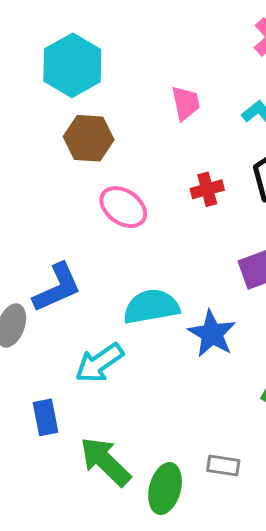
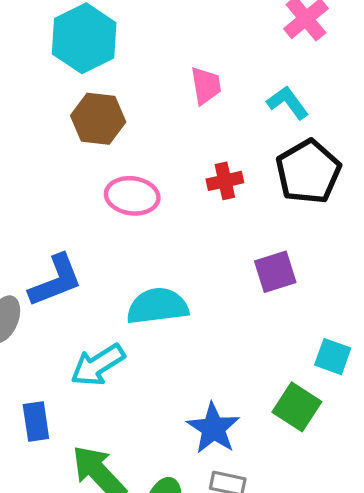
pink ellipse: (123, 207) -> (132, 196), turned -30
blue star: (212, 334) -> (213, 428), moved

